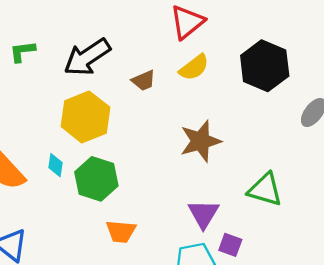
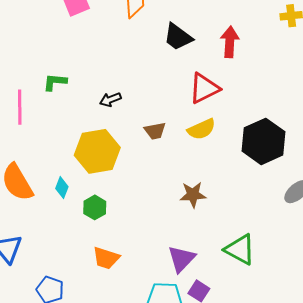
black arrow: (87, 57) -> (110, 100), size x0.5
brown star: (200, 141) -> (193, 195), size x0.7
green hexagon: (96, 179) -> (95, 207), size x0.6

